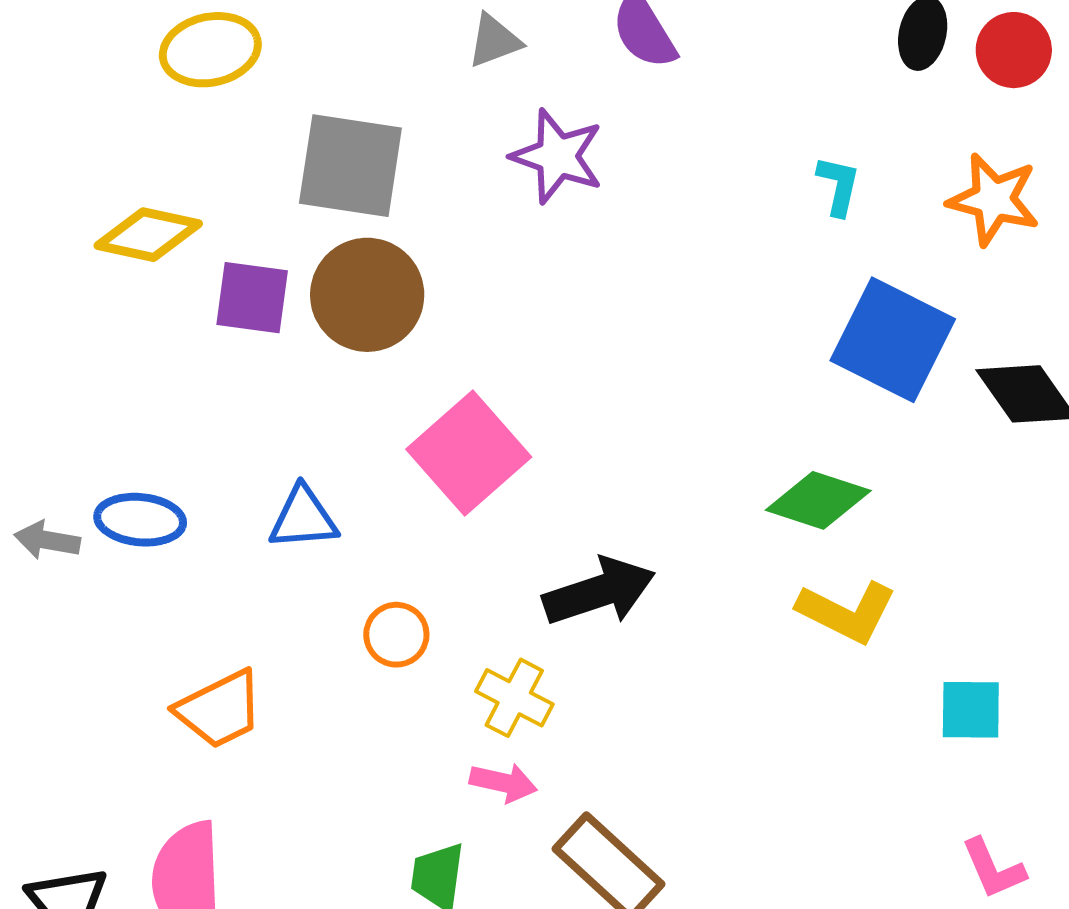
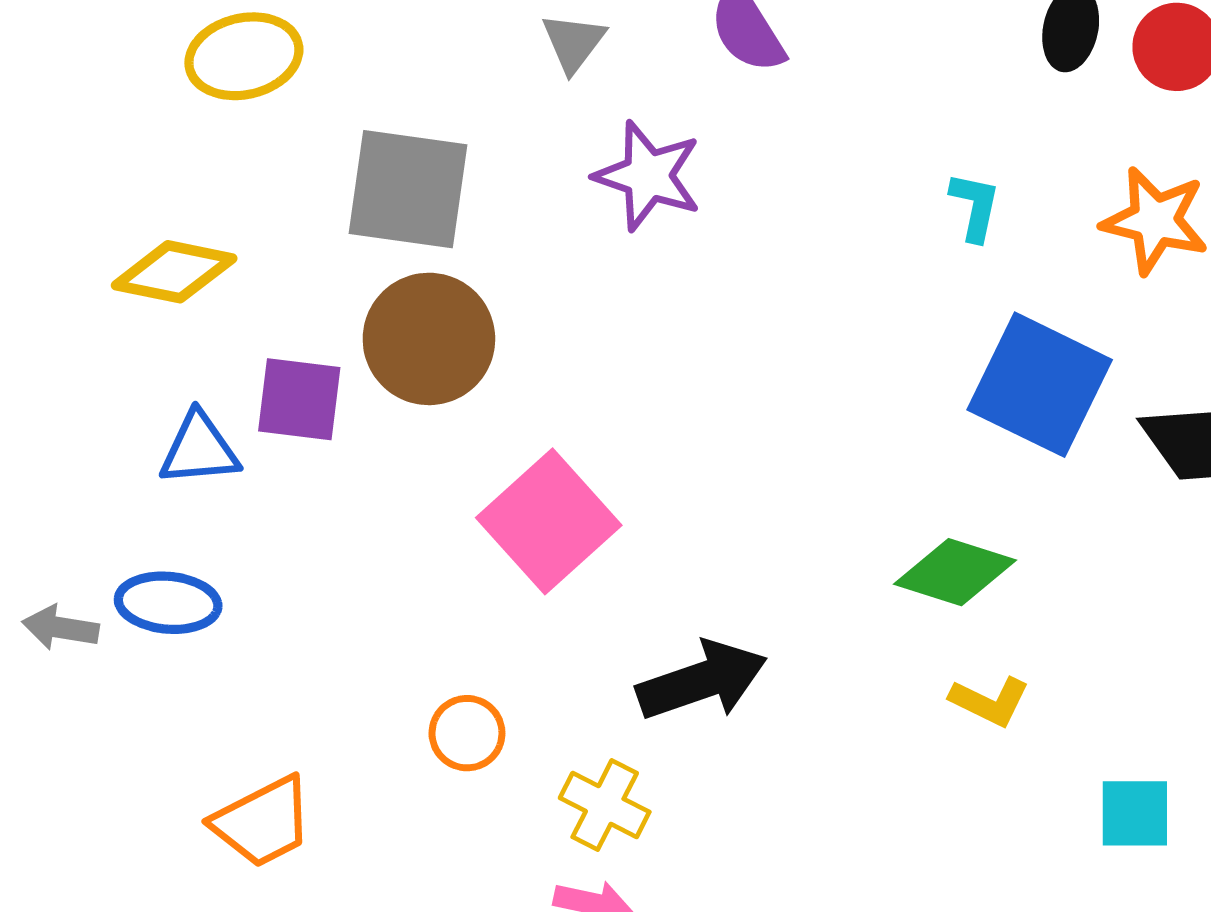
gray triangle: (494, 41) -> (573, 43), turned -32
purple square: (252, 298) -> (299, 399), moved
blue triangle: (303, 518) -> (199, 449), moved
yellow L-shape: (847, 612) -> (990, 701), size x0.7

